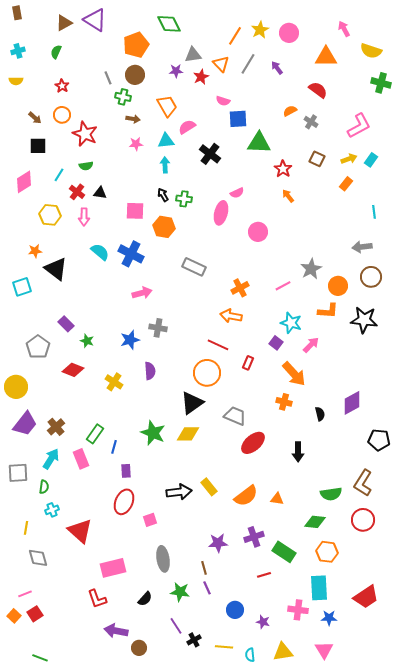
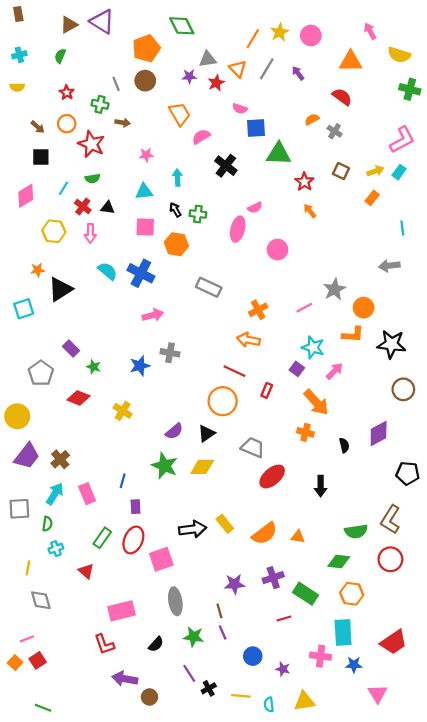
green cross: (123, 97) -> (100, 104), moved
brown arrow: (133, 119) -> (123, 123), moved
pink L-shape: (359, 126) -> (402, 140), moved
cyan triangle: (166, 141) -> (144, 191), moved
black triangle: (56, 269) -> (60, 289), turned 50
brown circle: (371, 277) -> (403, 389), moved
purple semicircle: (150, 371) -> (174, 431), moved, turned 54
black triangle: (192, 403) -> (207, 433), size x0.7
green rectangle: (95, 434) -> (102, 538), moved
pink square: (150, 520) -> (161, 559), size x1.6
red triangle: (80, 531) -> (86, 571), size x0.6
pink triangle: (324, 650) -> (378, 694), moved

